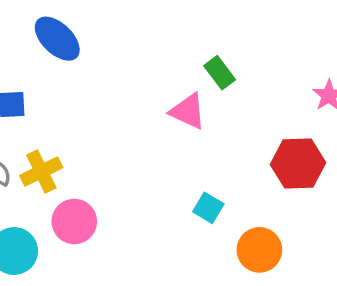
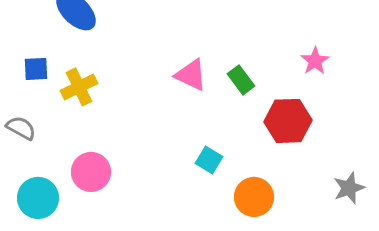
green rectangle: (220, 73) -> (241, 80), moved
yellow cross: (41, 172) -> (79, 87), moved

